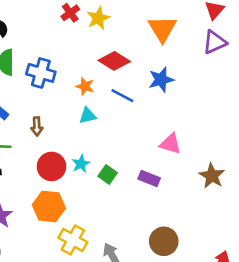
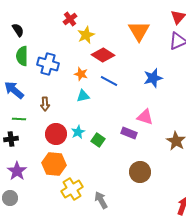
yellow star: (98, 18) -> (86, 35), moved
blue star: (161, 80) -> (153, 78), moved
purple rectangle: (149, 178) -> (129, 133), moved
yellow cross: (73, 240) -> (72, 189), turned 30
brown circle: (164, 241) -> (140, 172), moved

